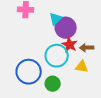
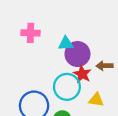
cyan triangle: (56, 19) -> (66, 43), turned 40
brown arrow: (87, 48) -> (104, 66), moved

